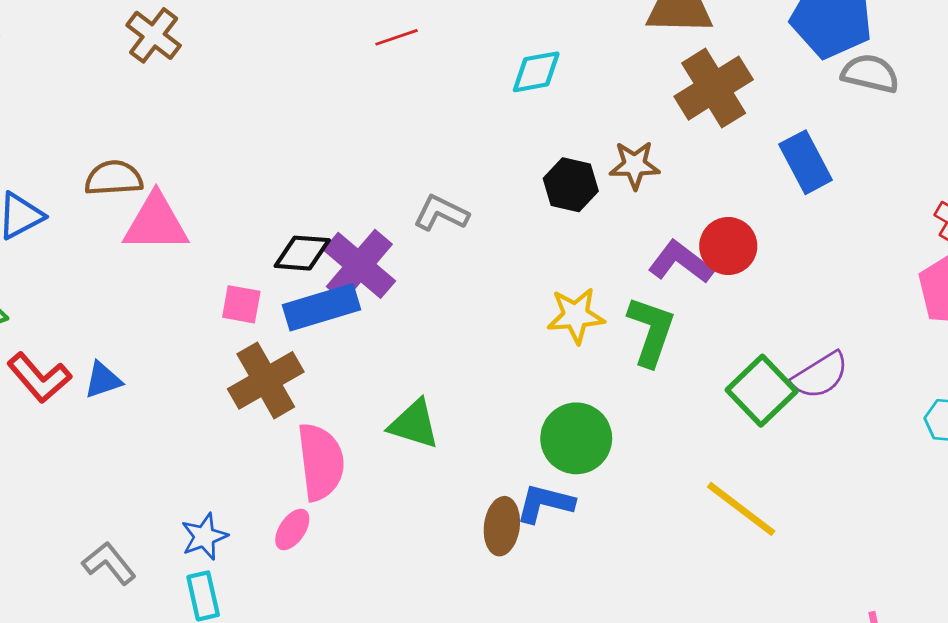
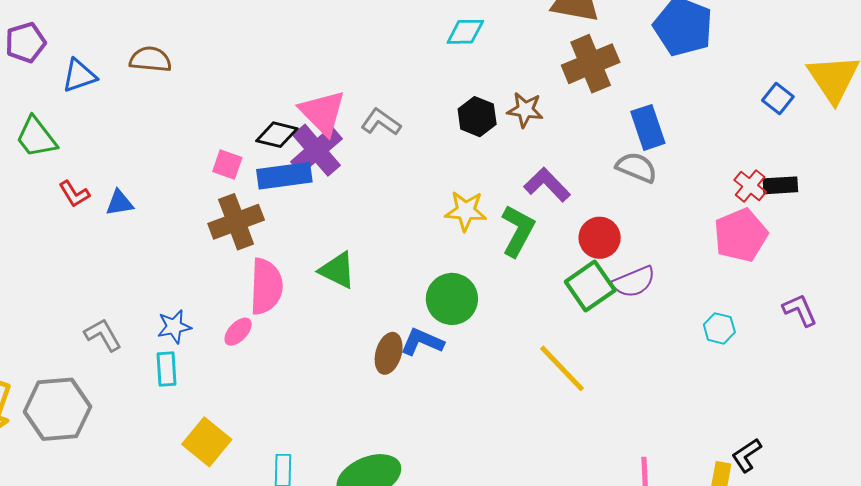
gray semicircle: (870, 73) -> (636, 167), moved
pink triangle: (156, 223) -> (323, 113), moved, turned 36
red circle: (728, 246) -> (600, 238), moved
red L-shape: (39, 378) -> (74, 194), size x0.7

